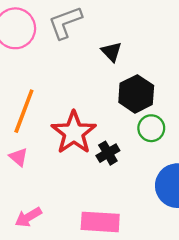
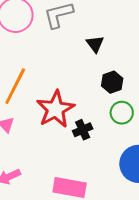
black hexagon: (136, 94) -> (112, 82), size x0.7

